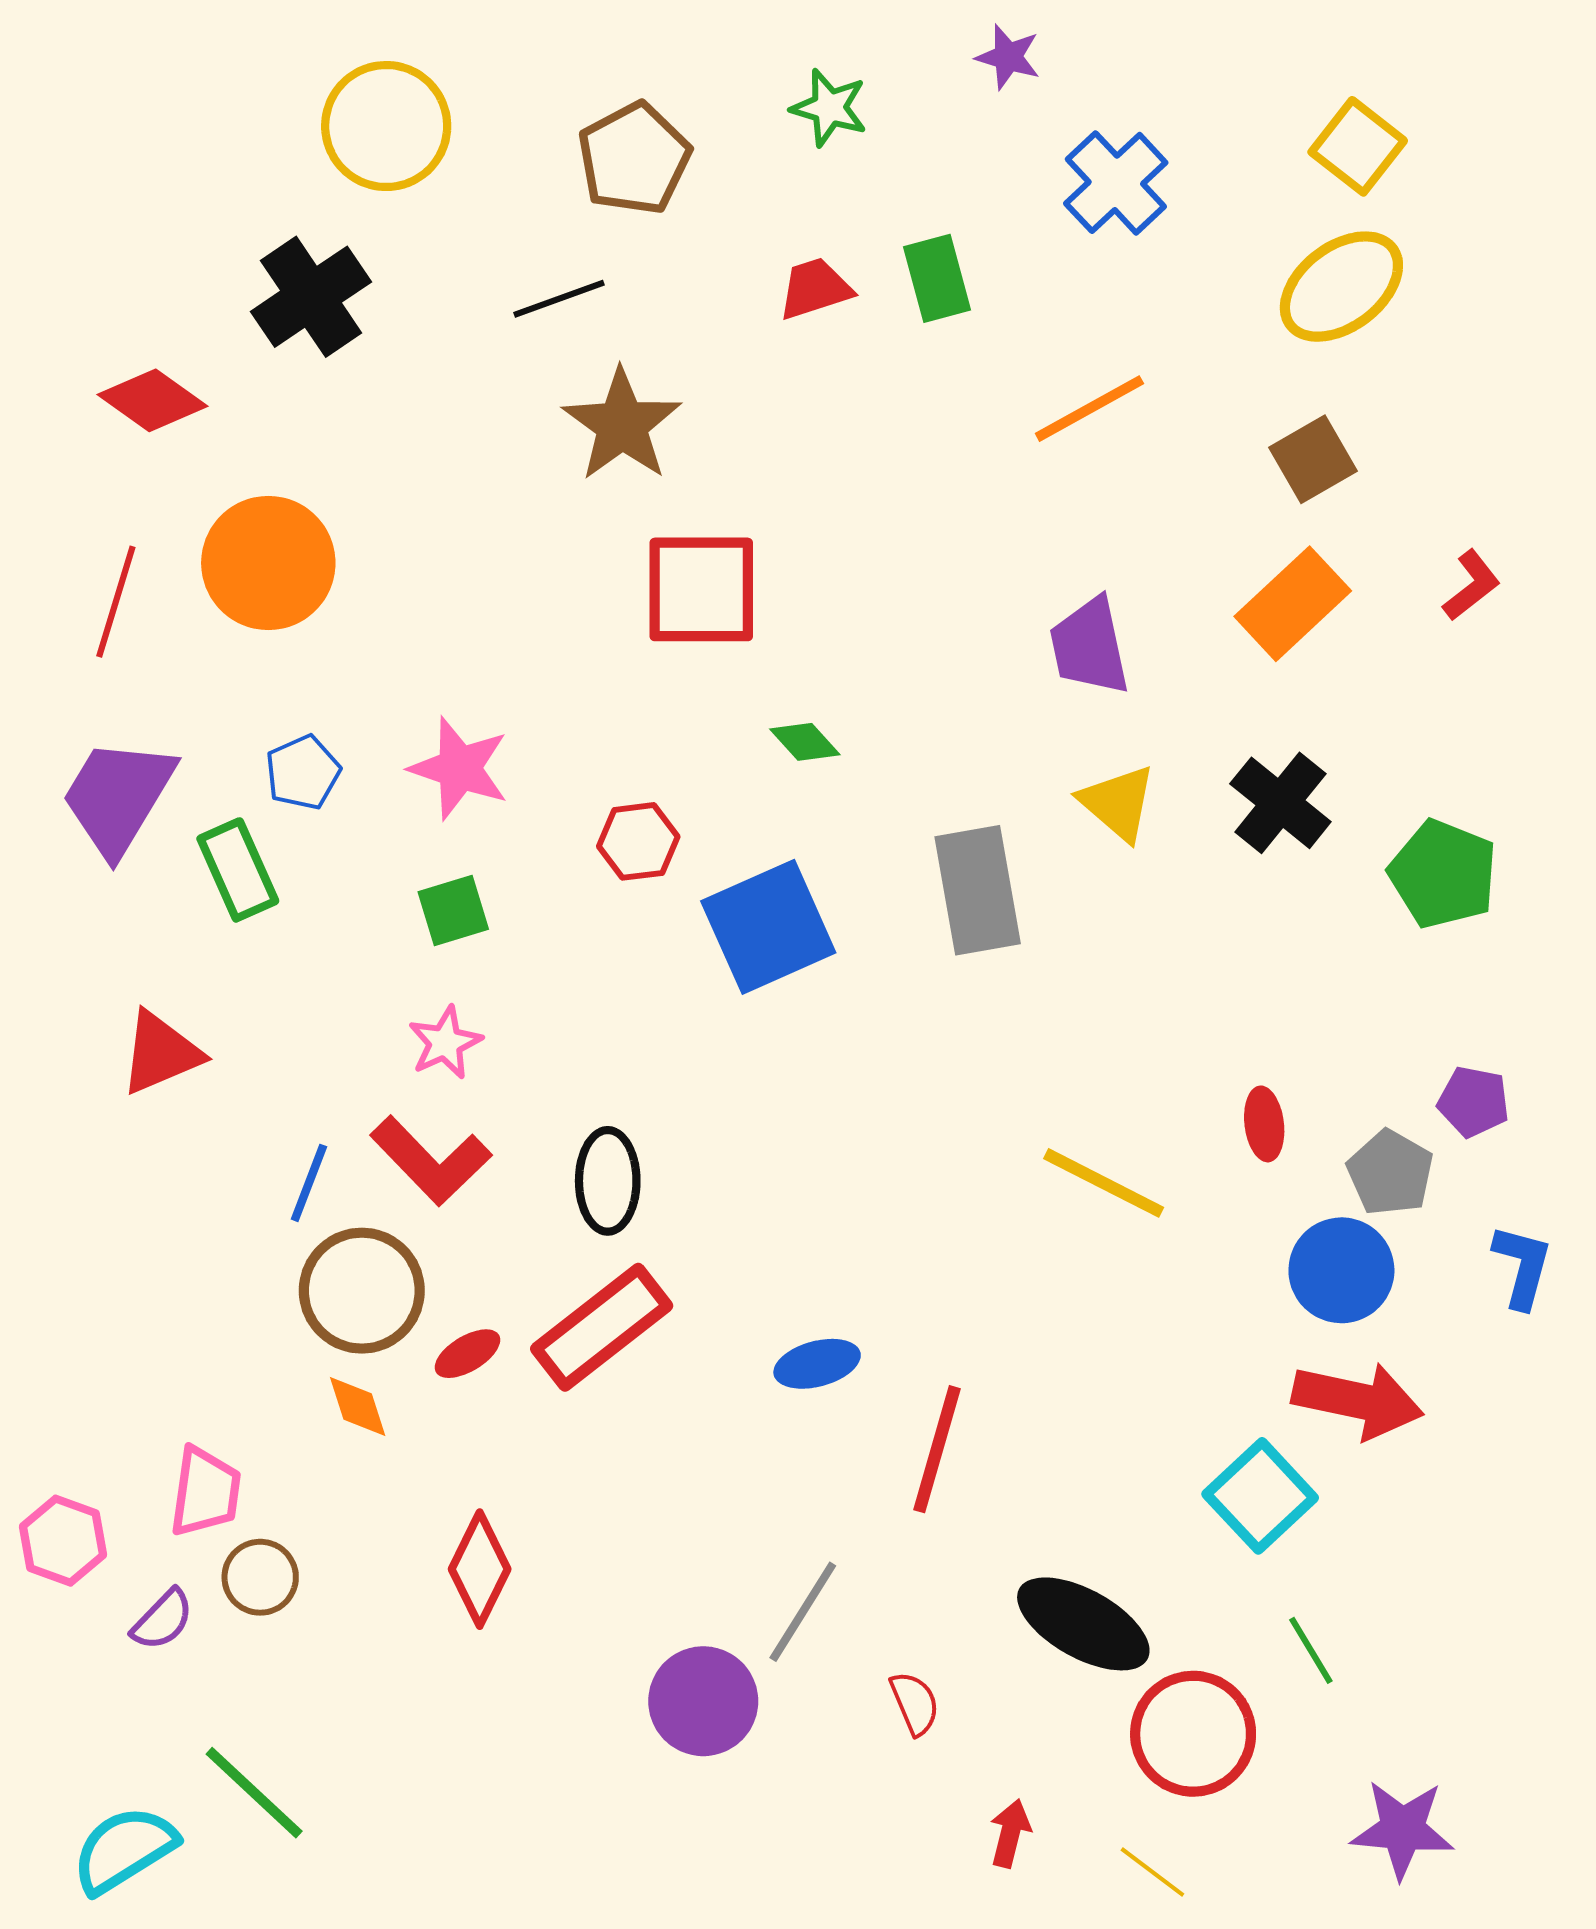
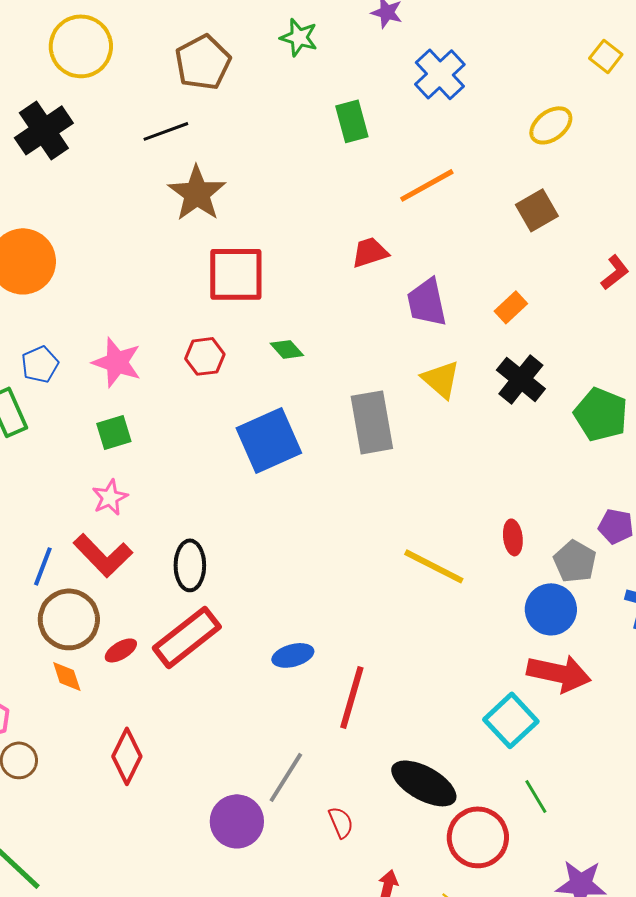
yellow square: (1358, 146) -> (606, 56), moved, size x0.7
yellow ellipse: (1341, 287) -> (551, 125), size x0.7
red trapezoid: (815, 289) -> (370, 252), moved
orange rectangle: (1293, 604) -> (511, 307), moved, size x0.6
red hexagon: (638, 841) -> (205, 356), moved

